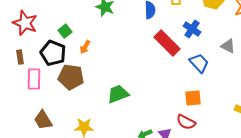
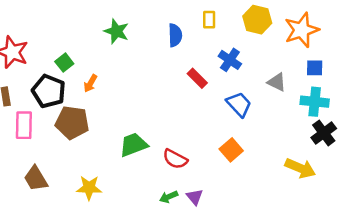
red rectangle: (167, 43) -> (197, 78), size x0.6
orange square: (193, 98) -> (231, 150), turned -36
red semicircle: (186, 122) -> (175, 159), moved

